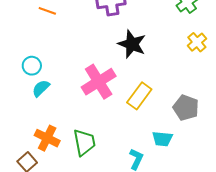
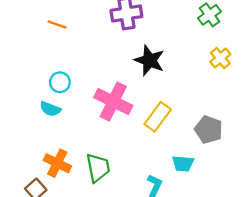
cyan circle: (32, 66) -> (60, 82), moved
pink cross: (99, 82) -> (113, 101), turned -32
cyan semicircle: (41, 88) -> (50, 109), turned -114

